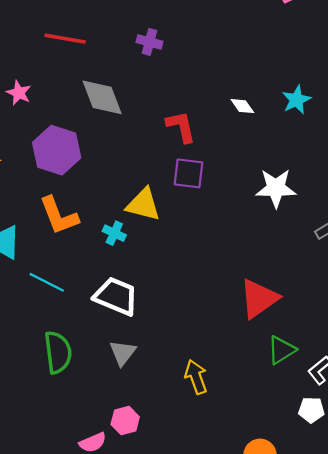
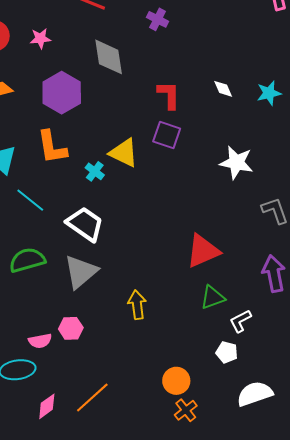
pink star: (19, 93) -> (40, 38), turned 30
green semicircle: (58, 352) -> (27, 260), turned -111
gray triangle: (123, 353) -> (81, 272), size x1.5

